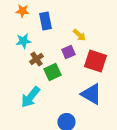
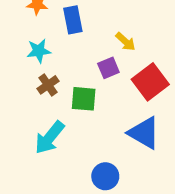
brown cross: (36, 59) -> (48, 85), moved
red square: (95, 61) -> (150, 82), turned 35
green square: (52, 72) -> (84, 99), turned 30

